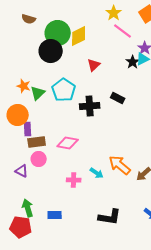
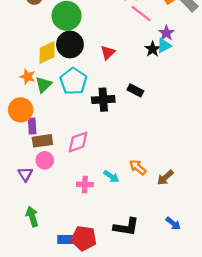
yellow diamond: (79, 36) -> (47, 53), moved
black circle: (51, 51) -> (70, 44), moved
pink diamond: (68, 143) -> (78, 142), turned -30
orange arrow: (120, 165) -> (138, 167), size x0.7
purple triangle: (22, 171) -> (25, 174), turned 32
blue rectangle: (55, 215) -> (65, 240), moved
red pentagon: (21, 227) -> (84, 238), moved

